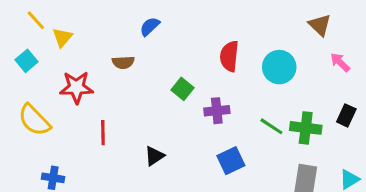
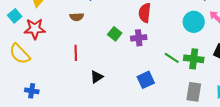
cyan circle: (279, 67) -> (194, 22), moved
red star: (76, 87) -> (35, 29), moved
purple cross: (217, 111) -> (139, 38), moved
red line: (103, 133) -> (76, 53), moved

